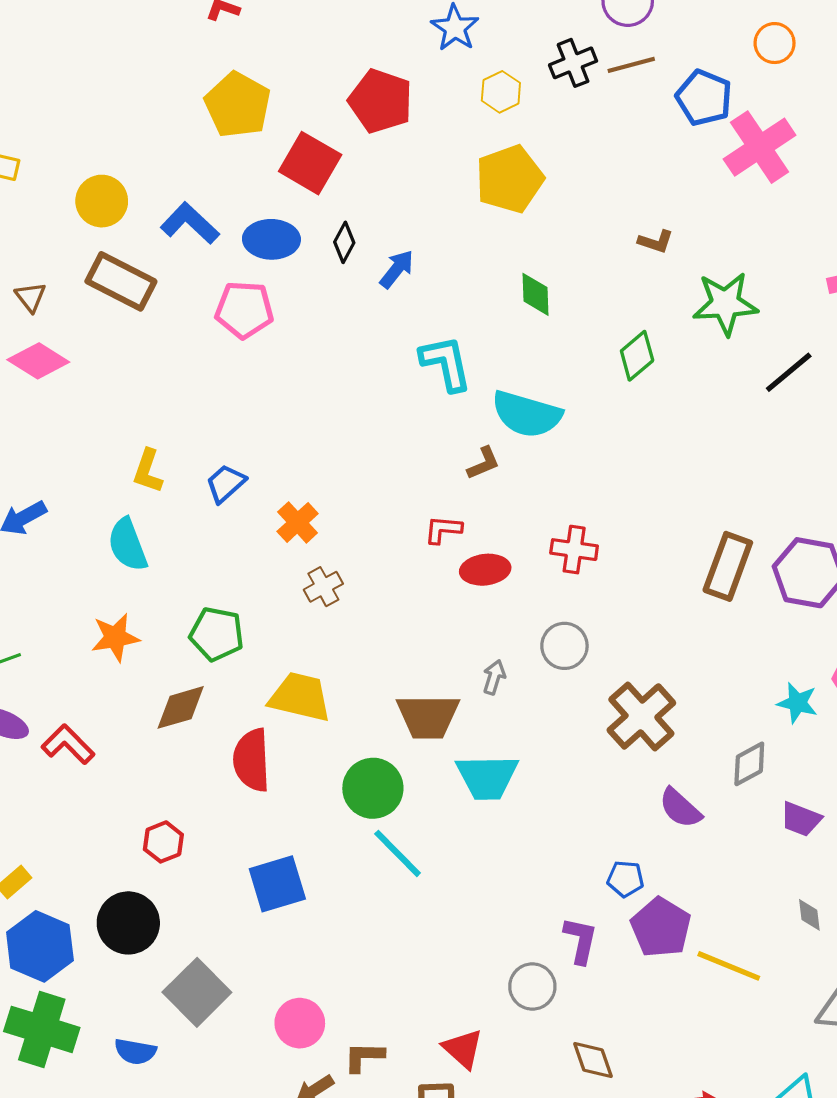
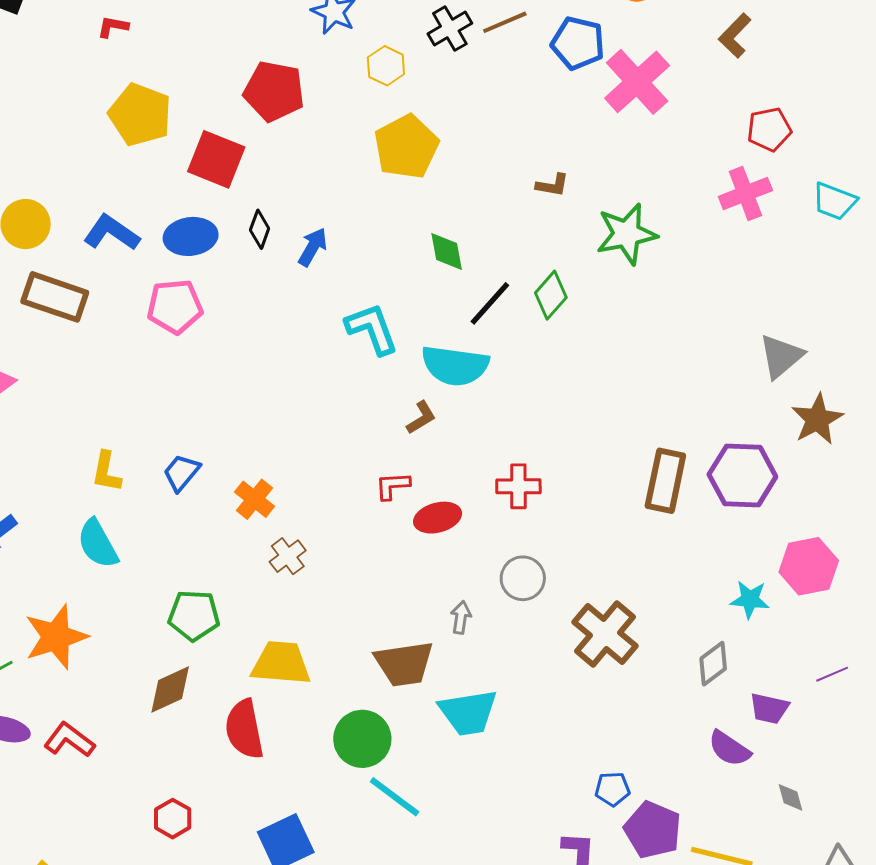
black line: (789, 372) -> (490, 303), moved
orange star: (115, 637) -> (56, 637), moved, size x1.4
purple semicircle: (680, 808) -> (729, 749), moved

